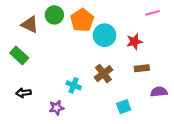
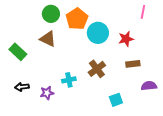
pink line: (152, 13) -> (143, 12), turned -64
brown triangle: (30, 25) -> (48, 39), moved
cyan cross: (74, 85) -> (69, 80), turned -32
purple star: (57, 108) -> (47, 93), moved

